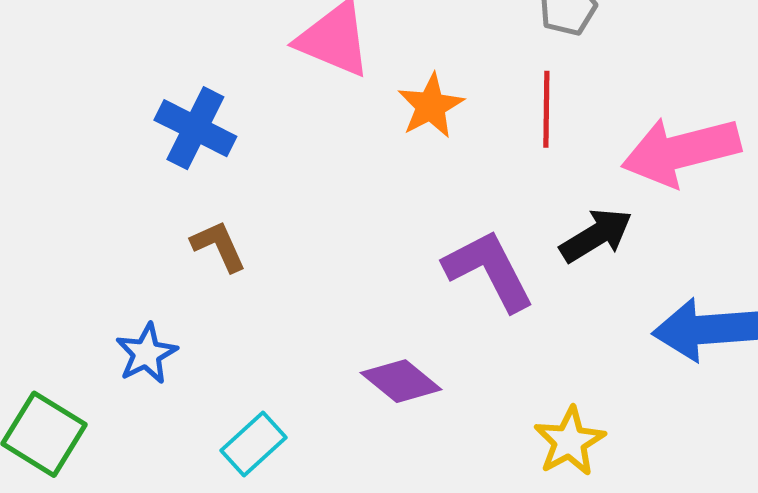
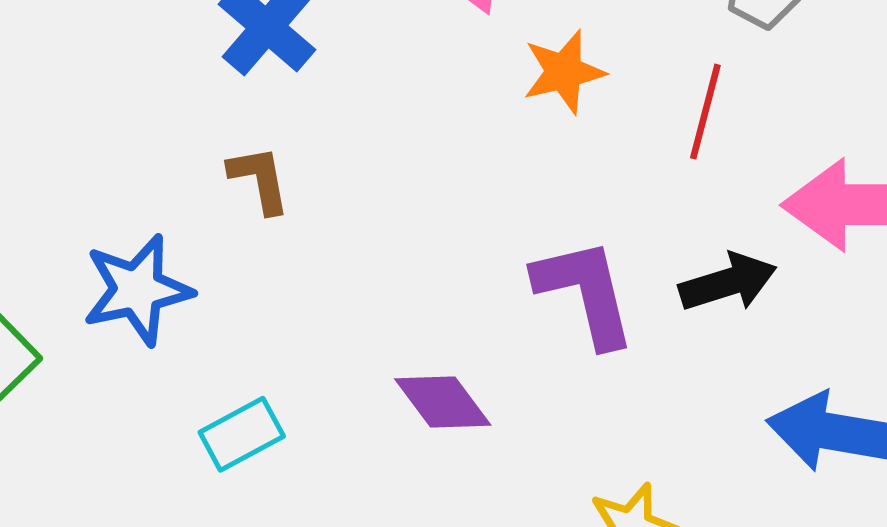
blue star: (146, 354) -> (137, 290), size x1.4

